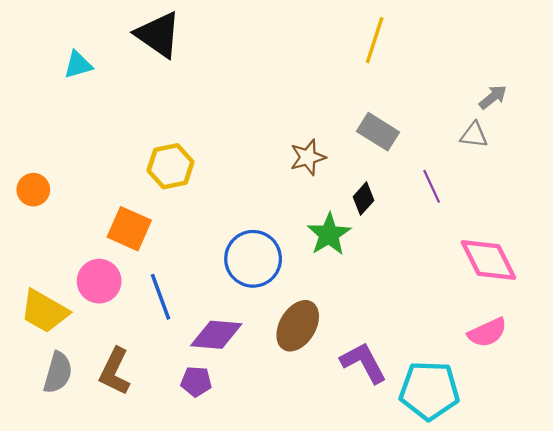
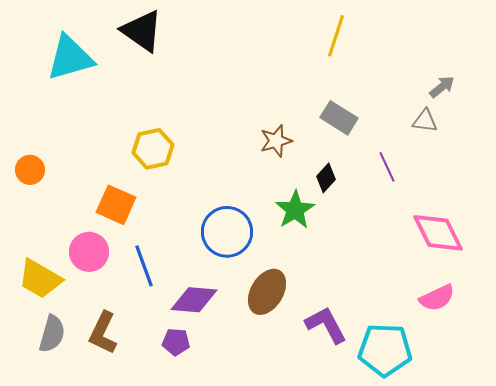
cyan triangle: (78, 65) -> (70, 58), size x1.8

